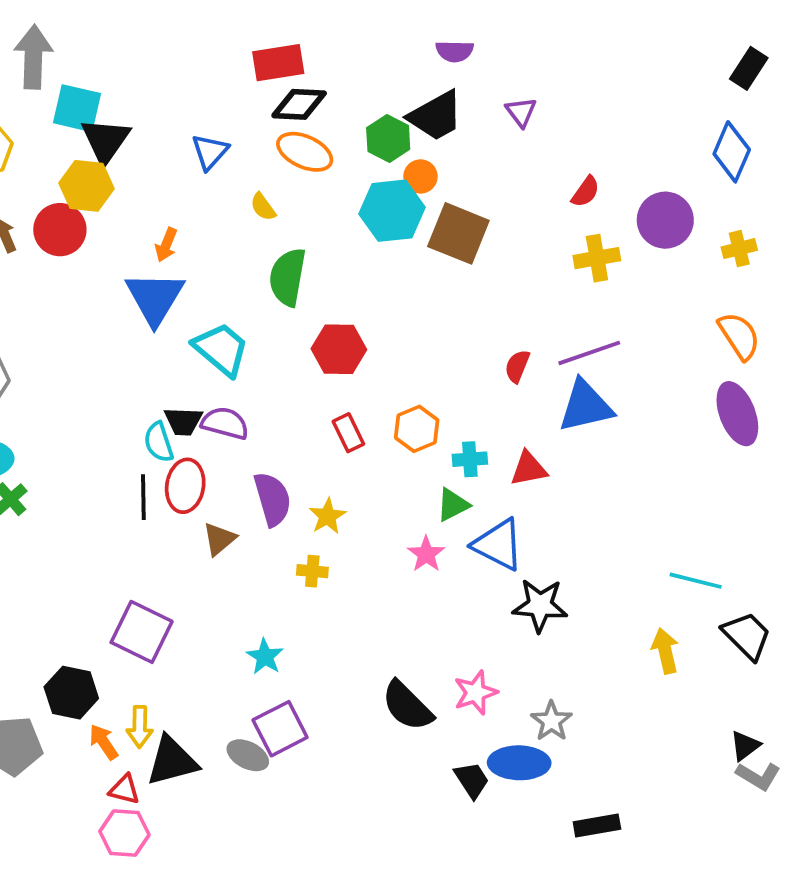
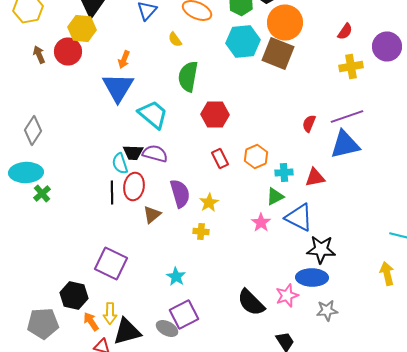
orange circle: (420, 176) -> (285, 22), moved, size x2.0
gray star: (551, 721) -> (327, 310), turned 30
blue ellipse: (519, 763) -> (312, 278), moved

